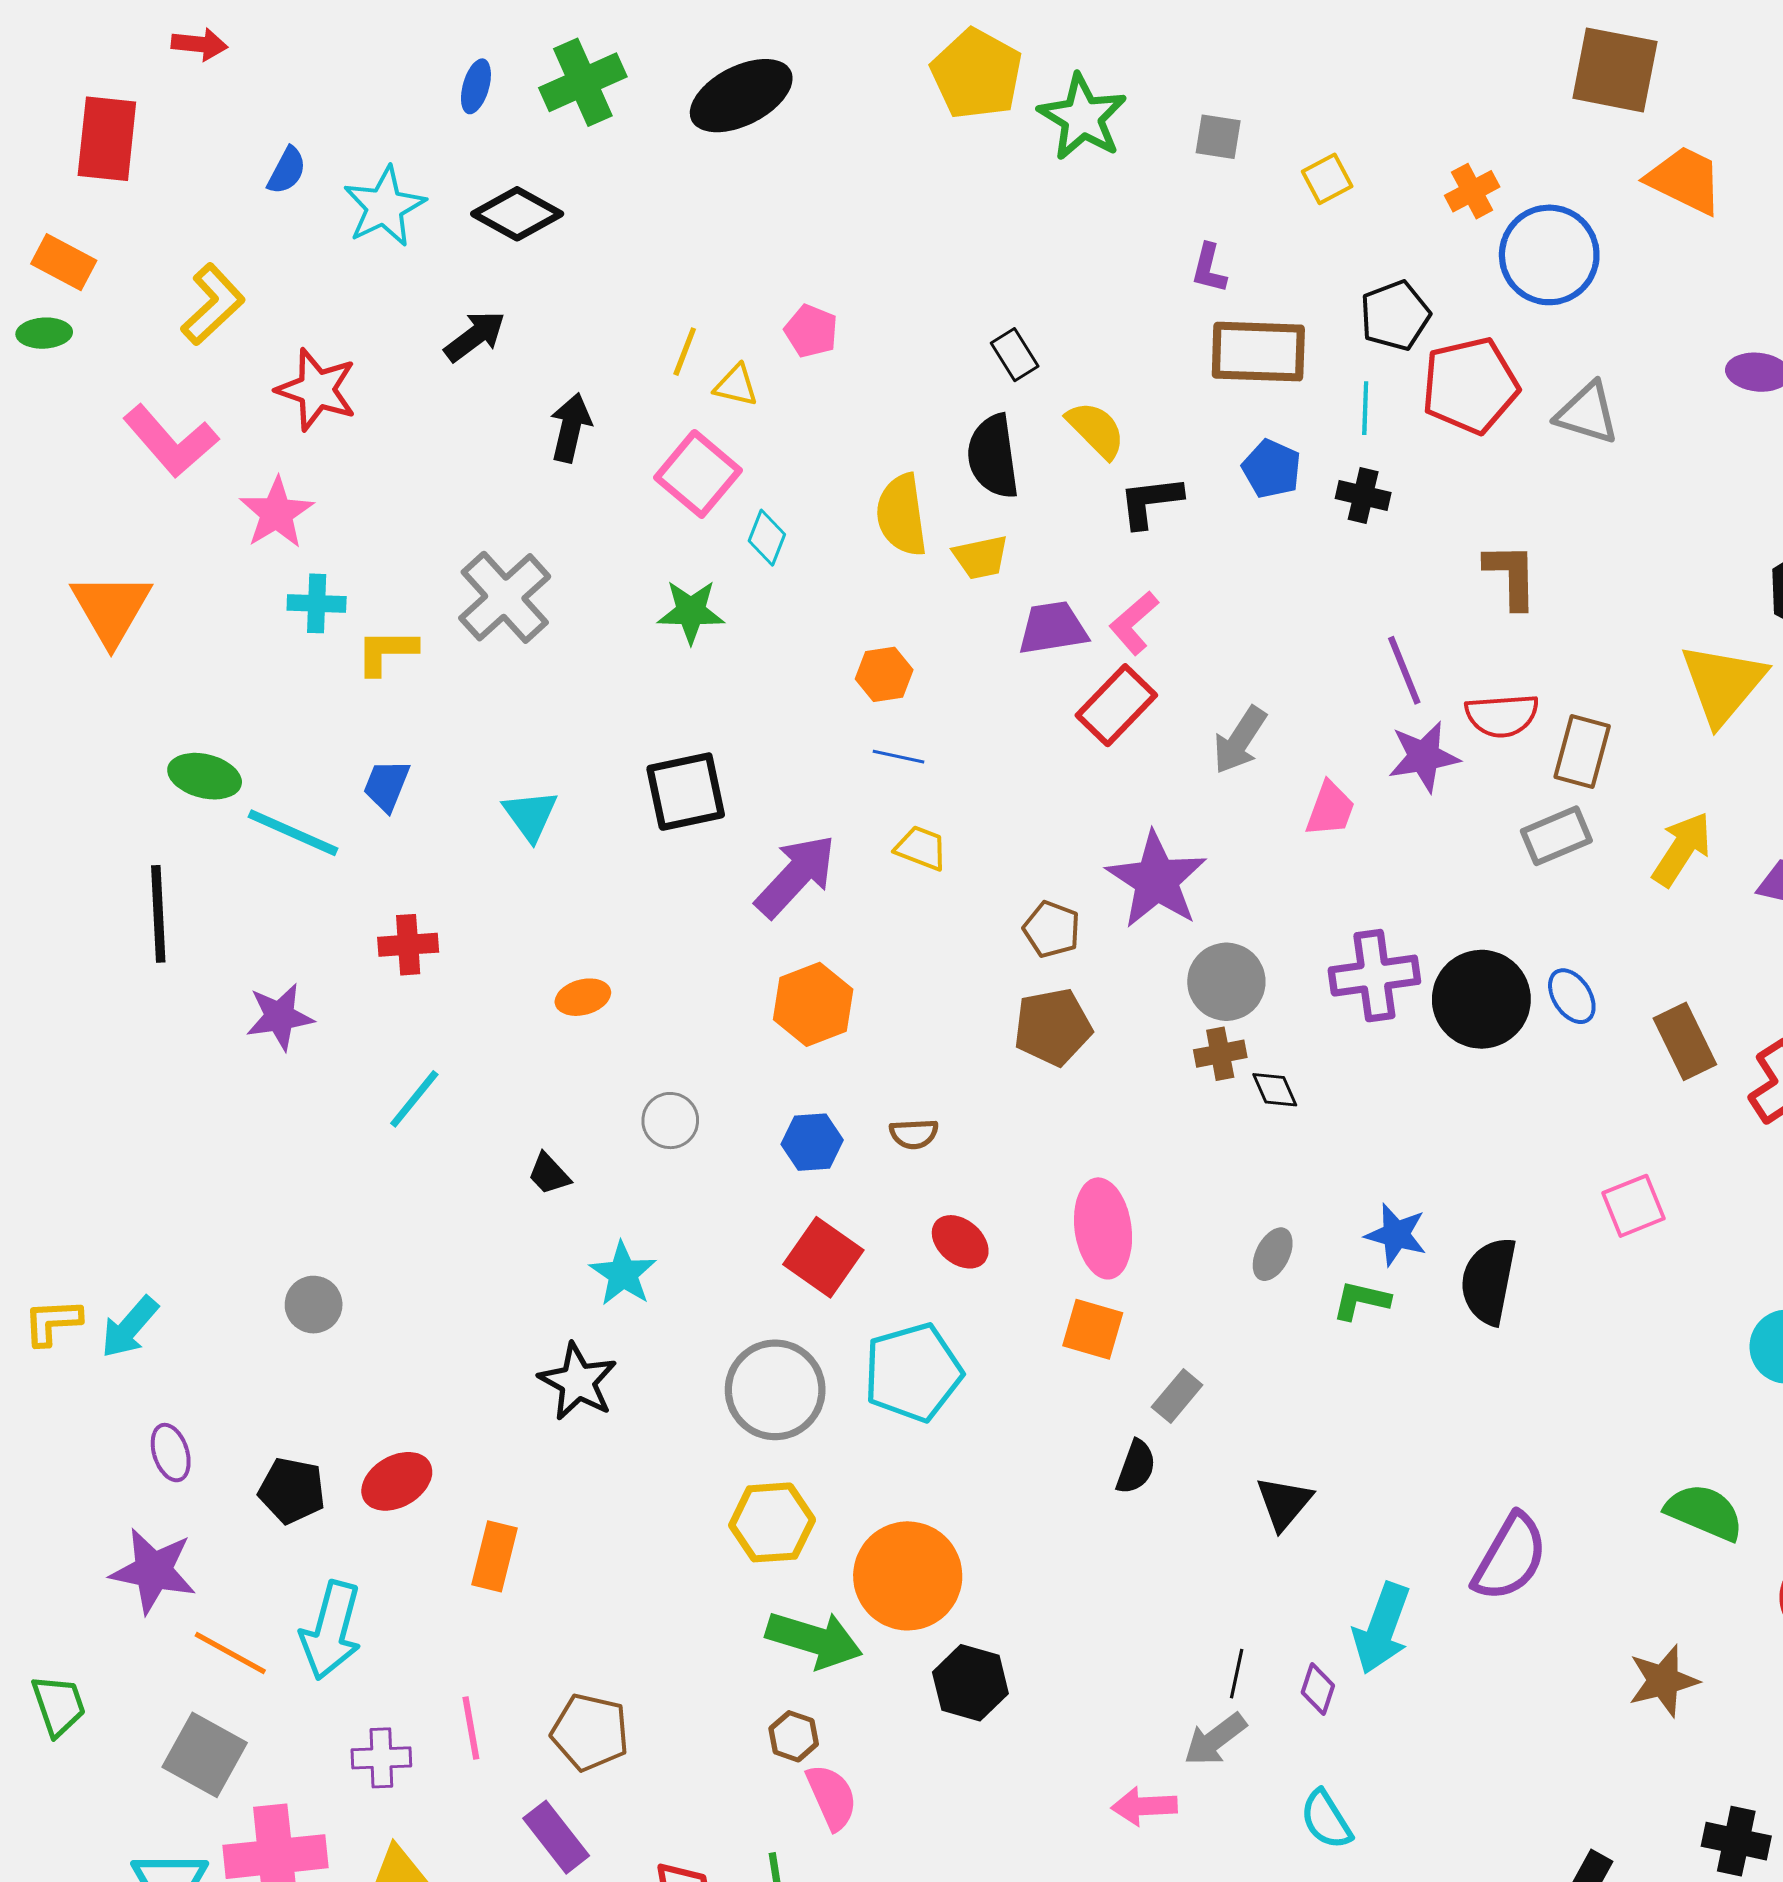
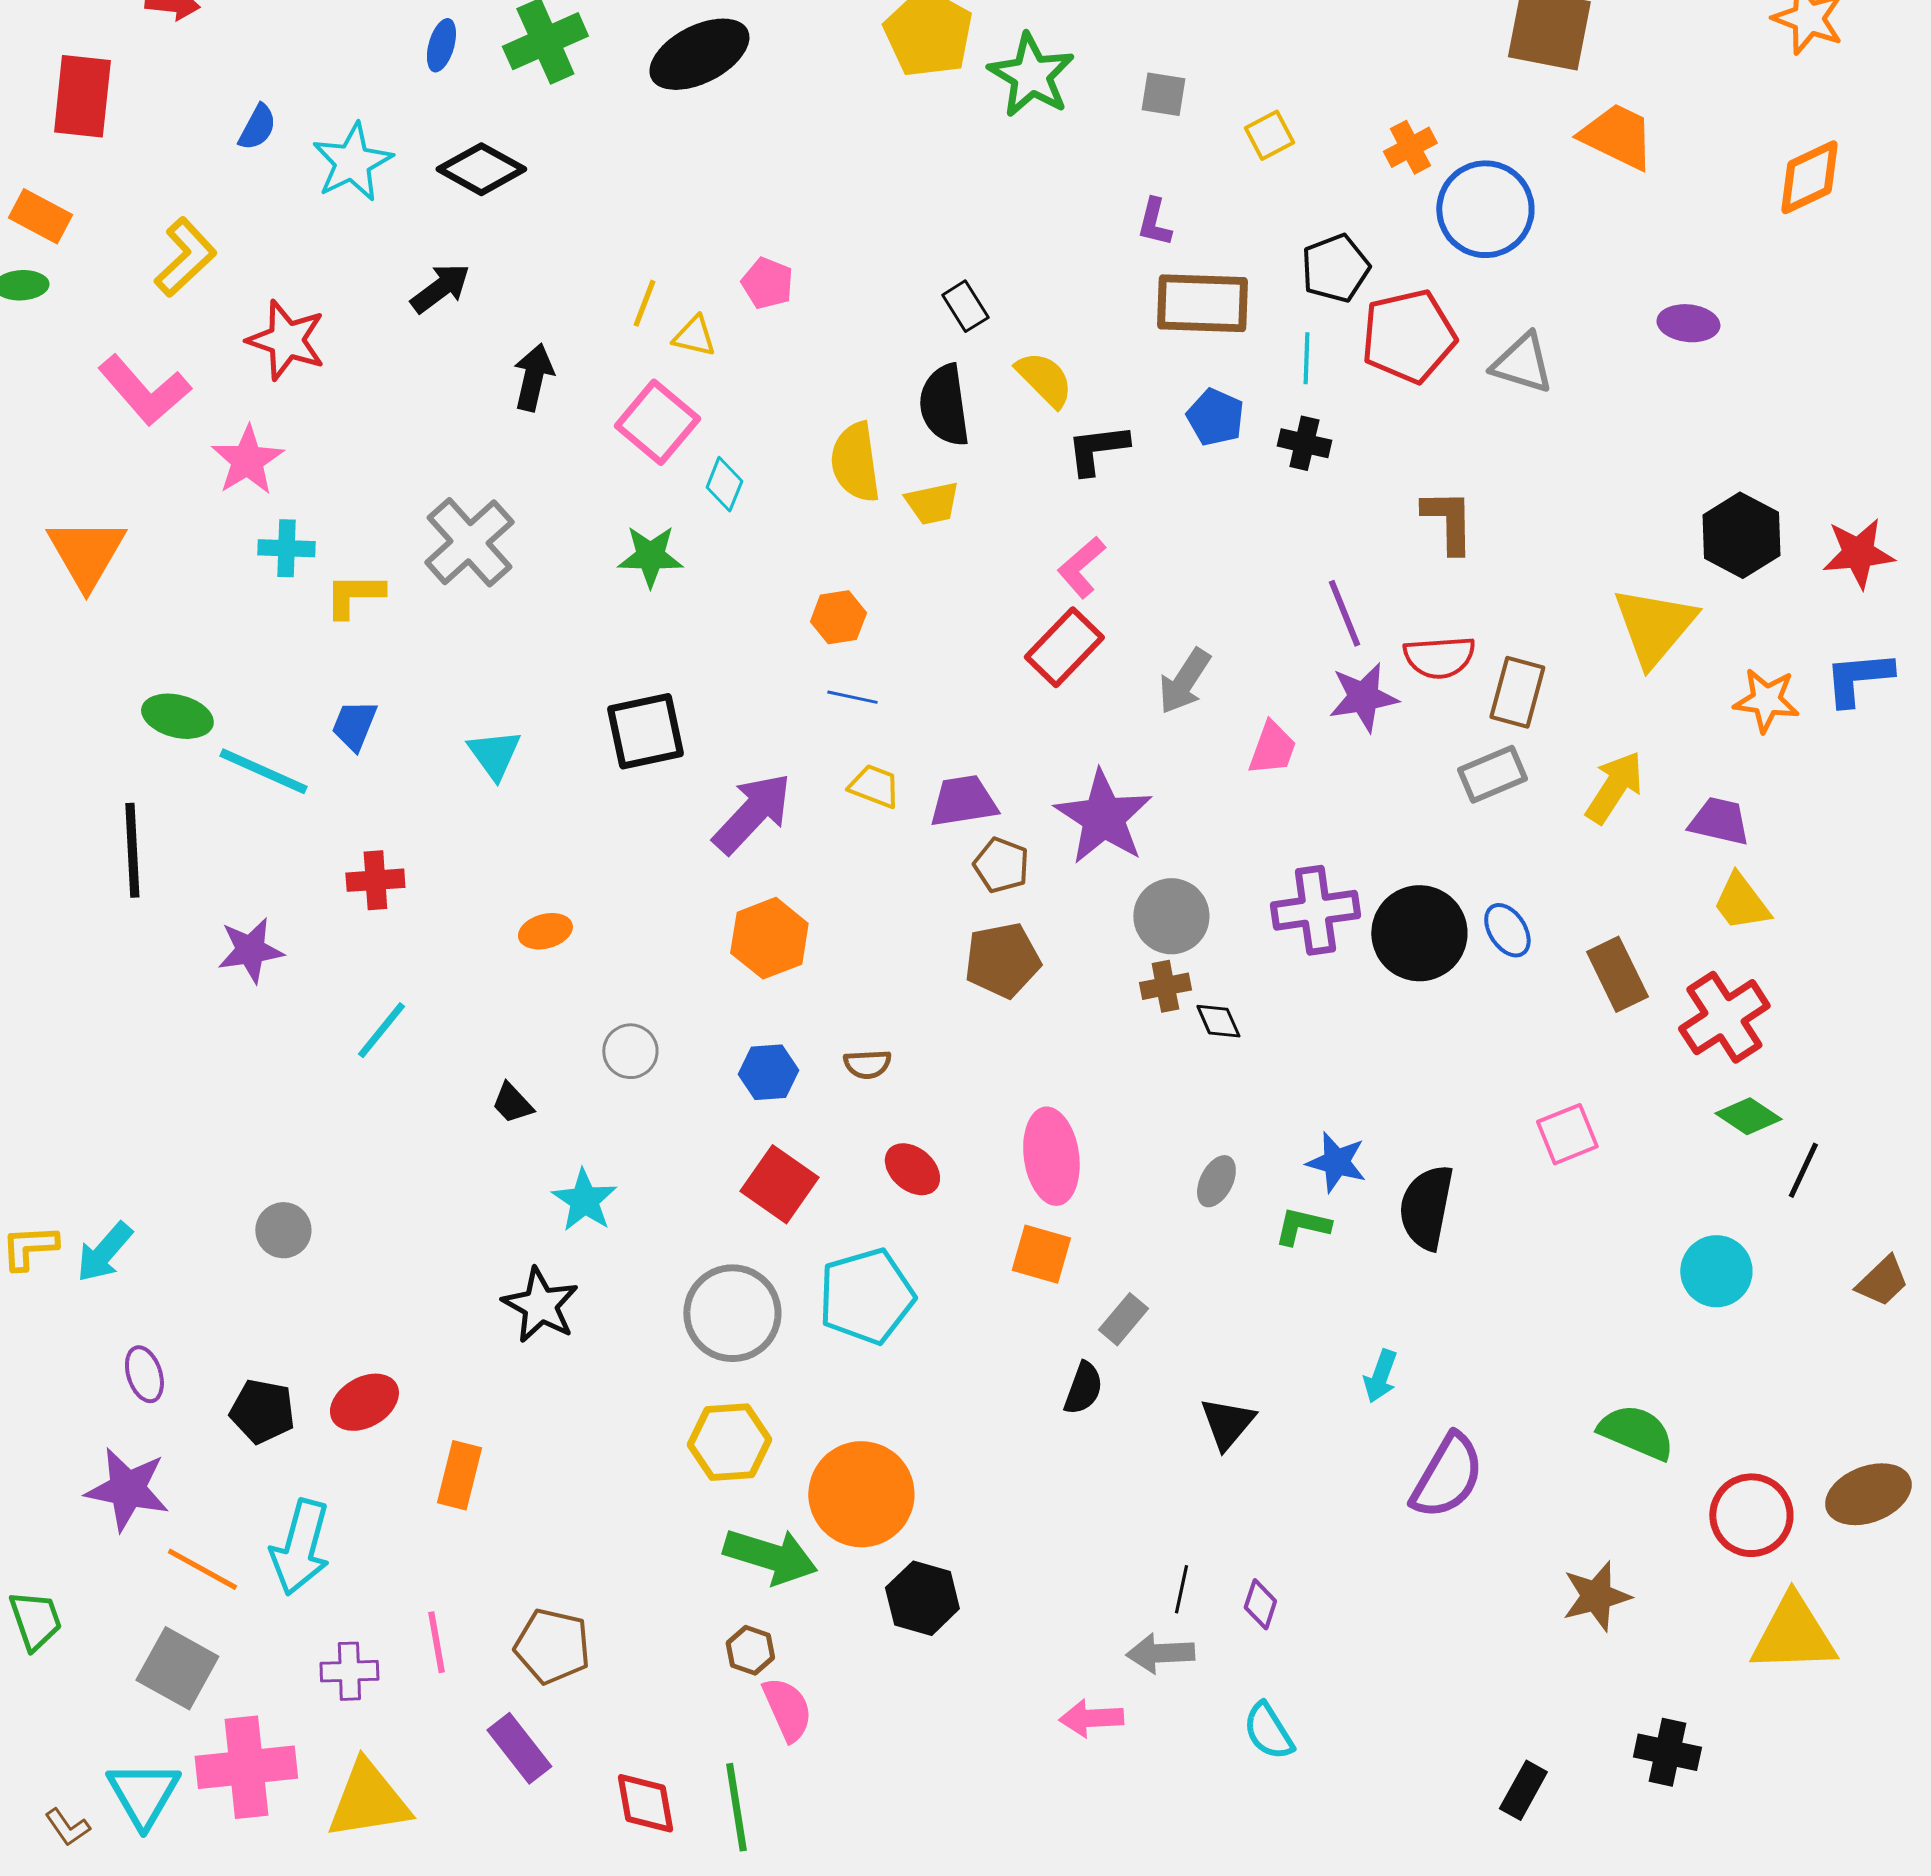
purple trapezoid: (1053, 628) -> (963, 801), moved
cyan arrow: (1382, 1628) -> (1380, 1376), moved, size x0.6
gray arrow: (1215, 1739) -> (1160, 1653), turned 34

